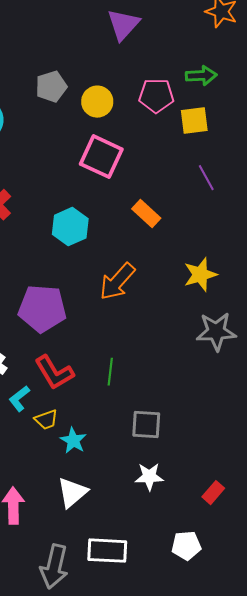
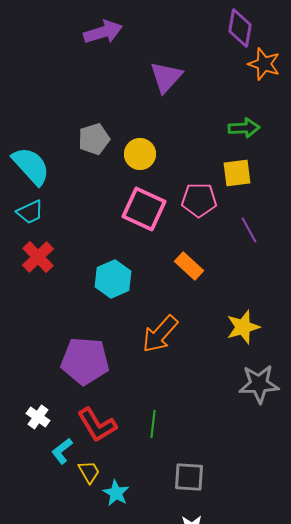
pink pentagon: (156, 96) -> (199, 200), moved
yellow trapezoid: (46, 420) -> (89, 472), turned -100

